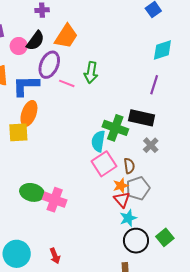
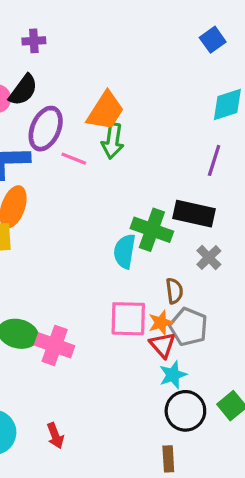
orange trapezoid: (66, 36) -> (105, 111), moved
pink square: (104, 164) -> (128, 319), moved, turned 35
gray pentagon: (138, 188) -> (189, 327), turned -30

